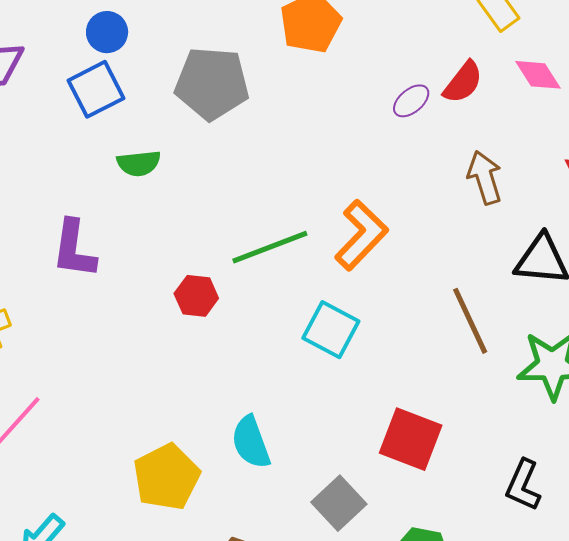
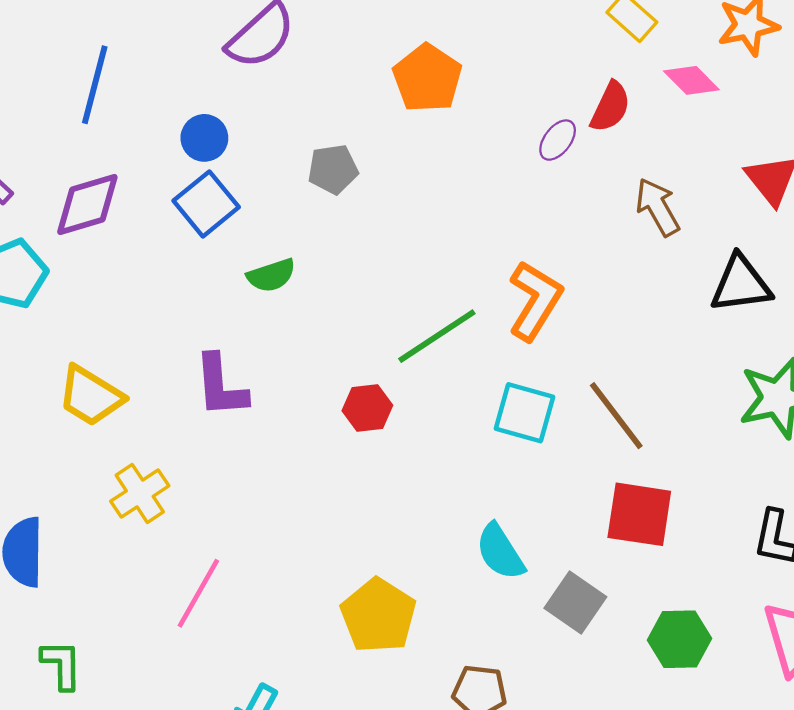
gray pentagon: (212, 83) -> (333, 169), size x0.6
brown line: (470, 321) -> (616, 416), moved
cyan semicircle: (251, 442) -> (500, 552), moved

